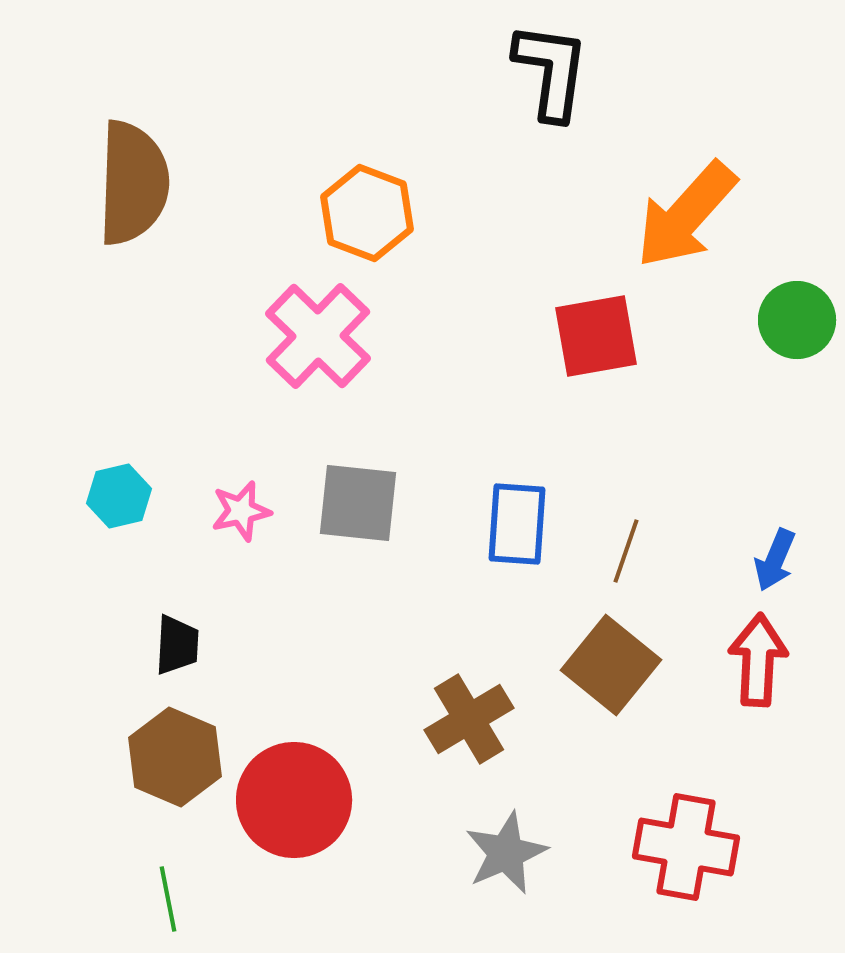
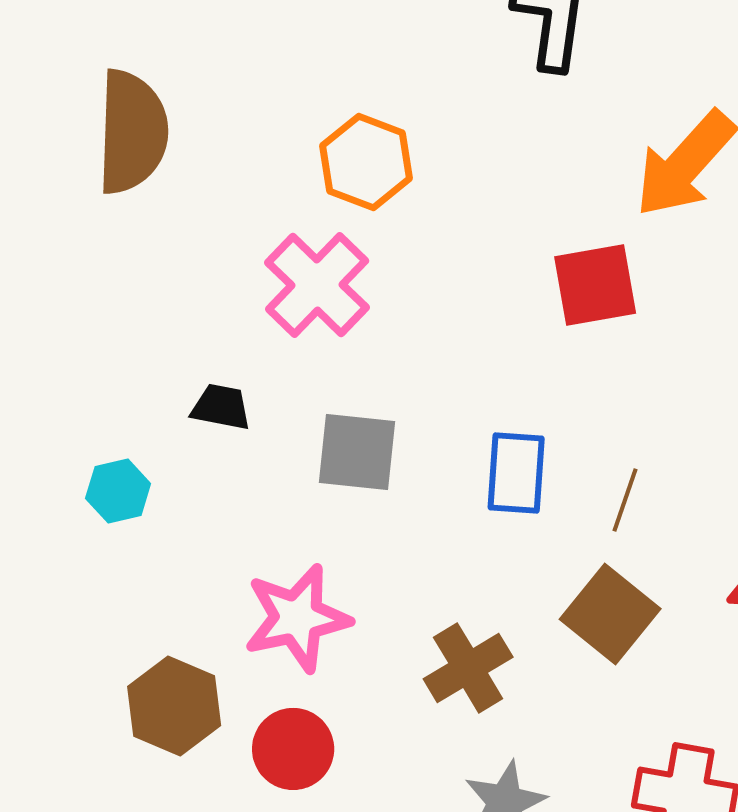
cyan hexagon: (119, 496) -> (118, 491), moved
pink star: (241, 511) -> (297, 618), moved, size x1.8
black trapezoid: (177, 645) -> (221, 407), moved, turned -82
red circle: (294, 800) -> (293, 749), size x0.7

